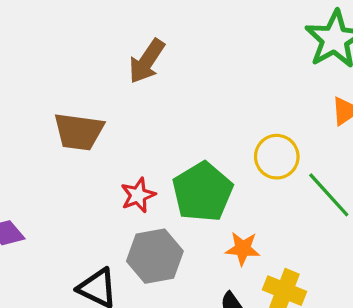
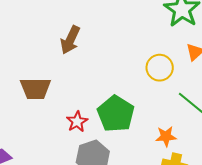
yellow circle: (277, 157) -> (160, 68), moved
orange star: (243, 249) -> (166, 136), moved

